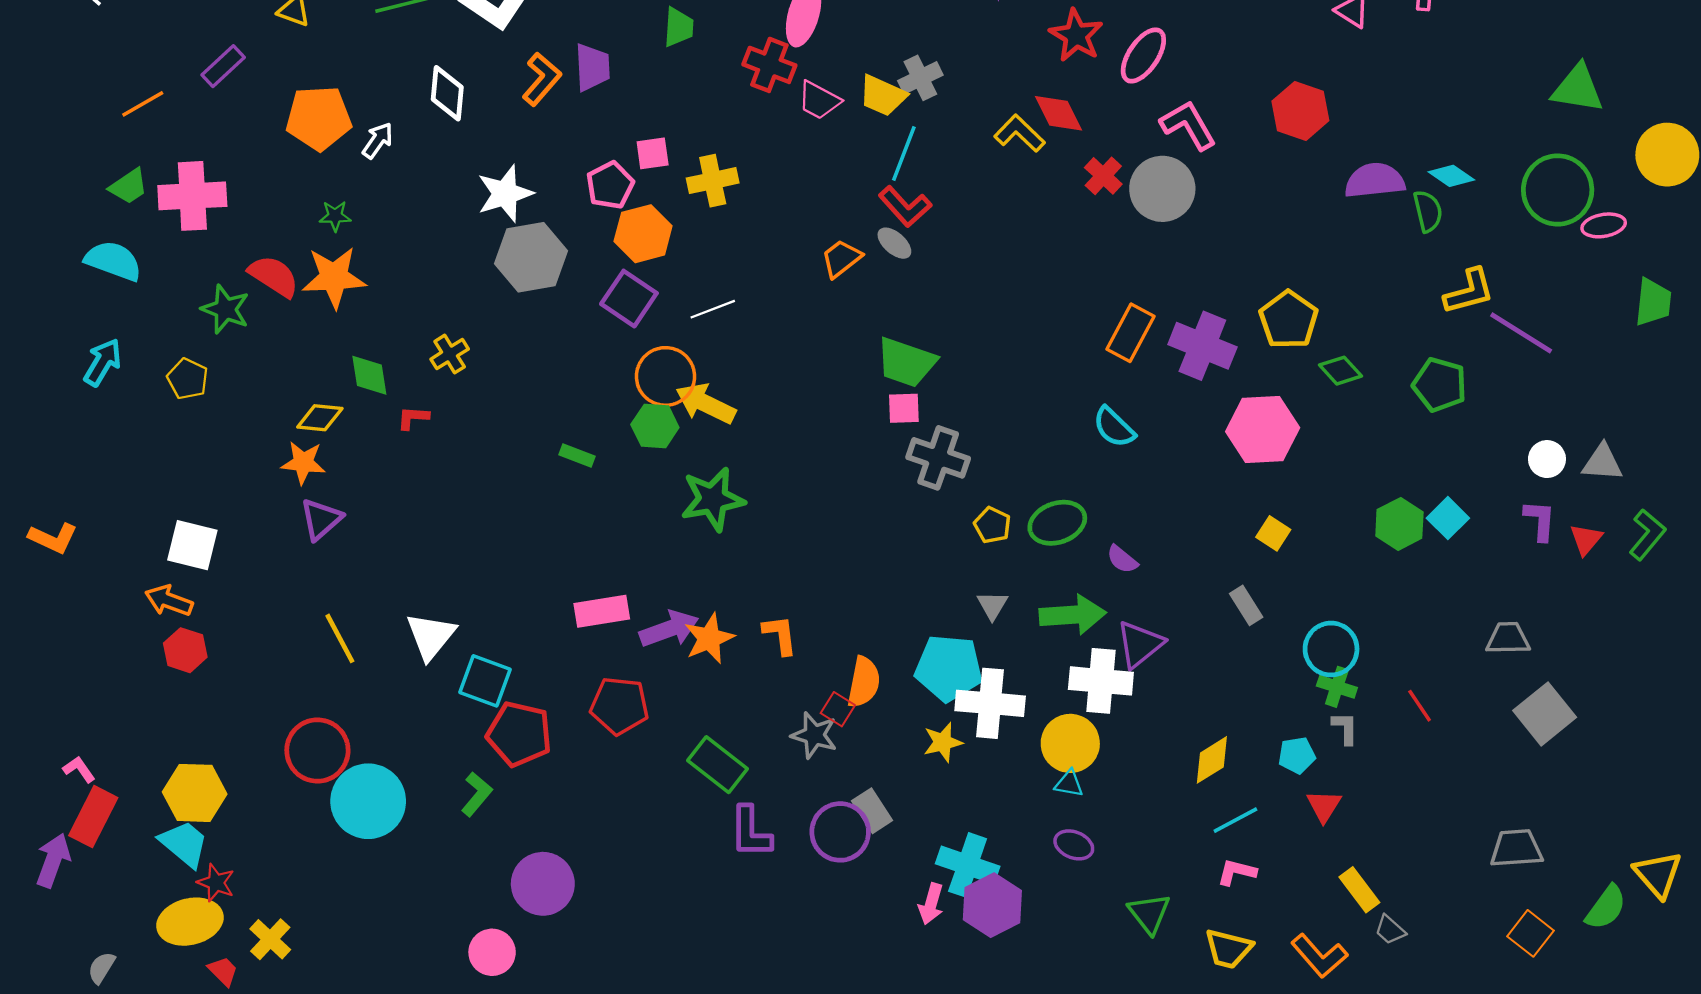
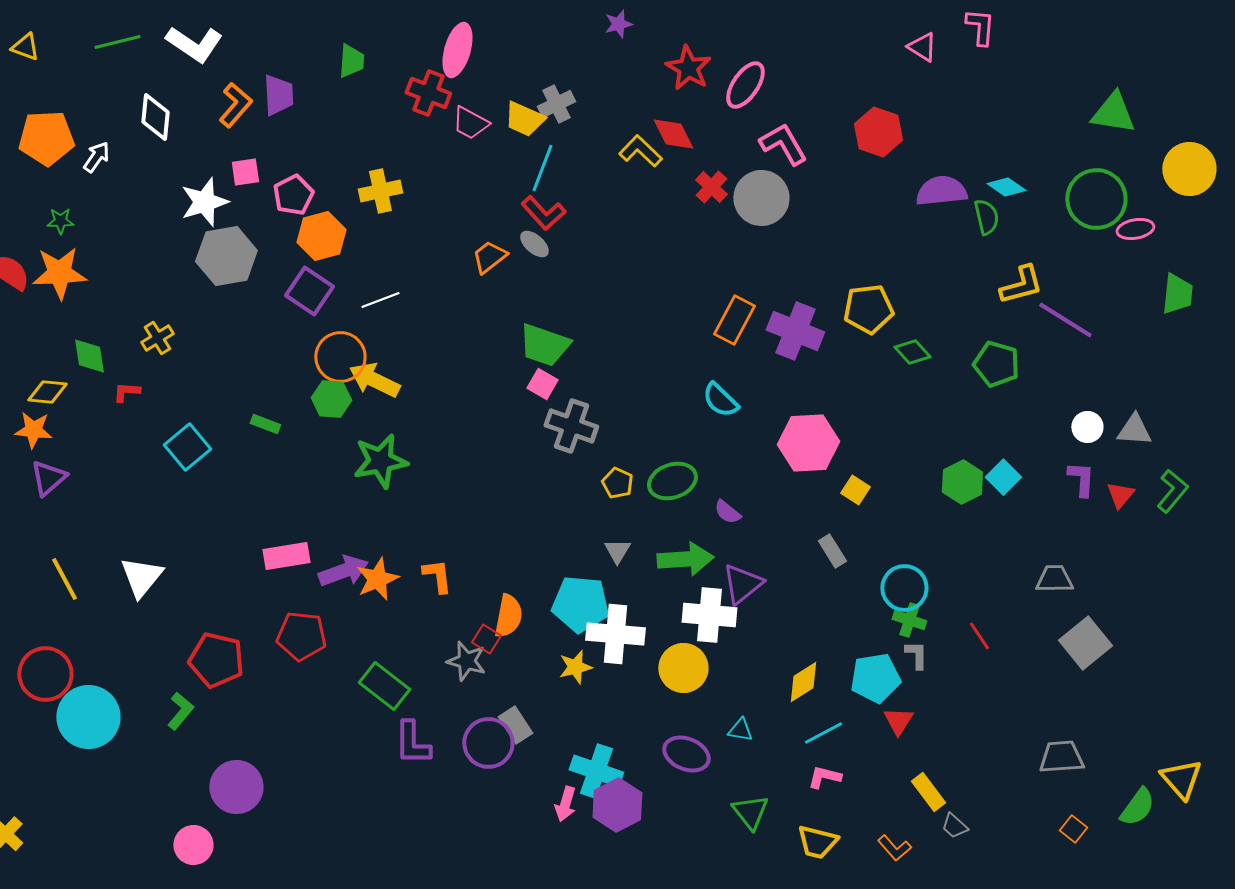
pink square: (653, 153) -> (245, 172), moved
yellow pentagon: (1289, 320) -> (868, 309), turned 30
pink square: (904, 408) -> (542, 384), turned 32
pink hexagon: (1263, 430) -> (808, 443), moved
cyan square: (485, 681) -> (187, 447), moved, turned 30
cyan pentagon: (1297, 755) -> (875, 678), size x1.6
cyan triangle: (1069, 784) -> (740, 730), moved
purple ellipse: (1074, 845) -> (686, 754), size x1.4
orange square: (1530, 933) -> (1073, 829), size x0.7
orange L-shape: (1319, 956) -> (894, 848), size x0.7

